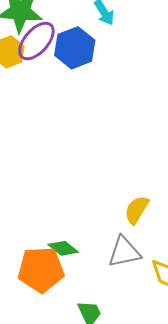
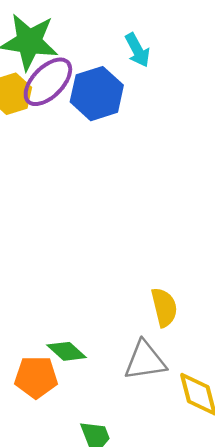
yellow semicircle: (137, 210) -> (164, 307), turned 132
orange pentagon: (41, 270) -> (36, 377), size x0.7

